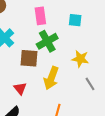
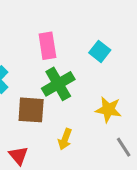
cyan square: (75, 20) -> (100, 51), turned 32
yellow arrow: (51, 78) -> (65, 139), size x0.6

